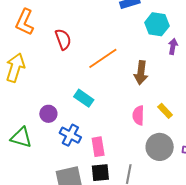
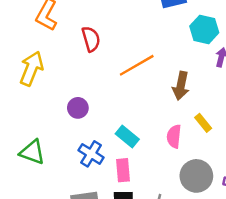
cyan rectangle: (84, 98) -> (127, 136), moved
yellow rectangle: (165, 111) -> (203, 123), moved
purple circle: (48, 114) -> (78, 108), moved

